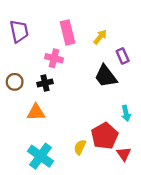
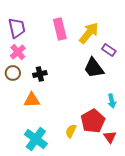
yellow arrow: (100, 37) -> (89, 33), size x1.6
purple rectangle: (123, 56) -> (109, 50), turned -32
pink cross: (54, 58) -> (18, 52), moved, turned 35

